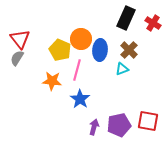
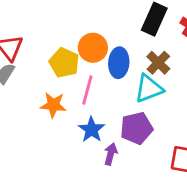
cyan triangle: (122, 69) -> (149, 89), size x1.6
purple pentagon: (119, 125) -> (136, 128), moved
purple arrow: (94, 127) -> (111, 154), moved

